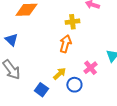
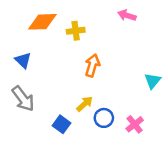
yellow cross: (72, 22) -> (76, 31), moved
pink cross: (90, 68) -> (135, 124), moved

